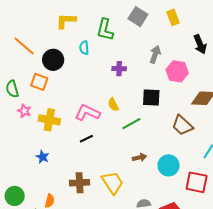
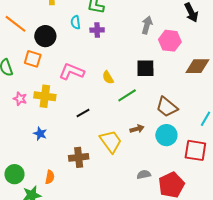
purple cross: (119, 69) -> (97, 30), moved
pink star: (24, 111) -> (20, 99), moved
pink L-shape: (87, 113) -> (72, 72), moved
brown trapezoid: (182, 125) -> (167, 107), moved
yellow trapezoid: (113, 183) -> (111, 141), moved

